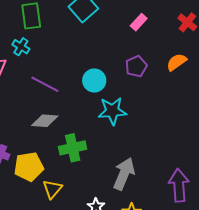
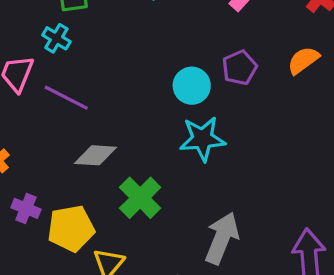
cyan circle: (94, 81) -> (192, 86), moved
purple line: (45, 84) -> (66, 98), moved
green cross: (73, 148) -> (140, 198), turned -32

